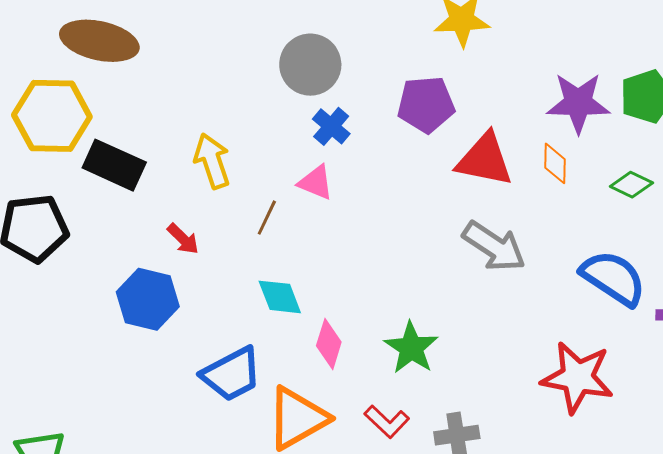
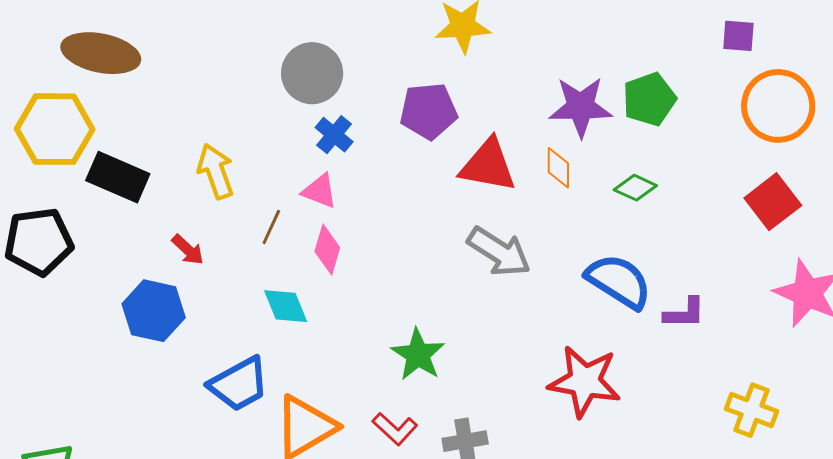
pink diamond: (329, 344) -> (327, 250), moved

